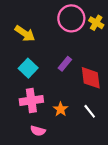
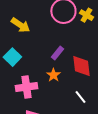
cyan square: (28, 68) -> (12, 57), moved
orange star: (61, 109) -> (53, 75), moved

